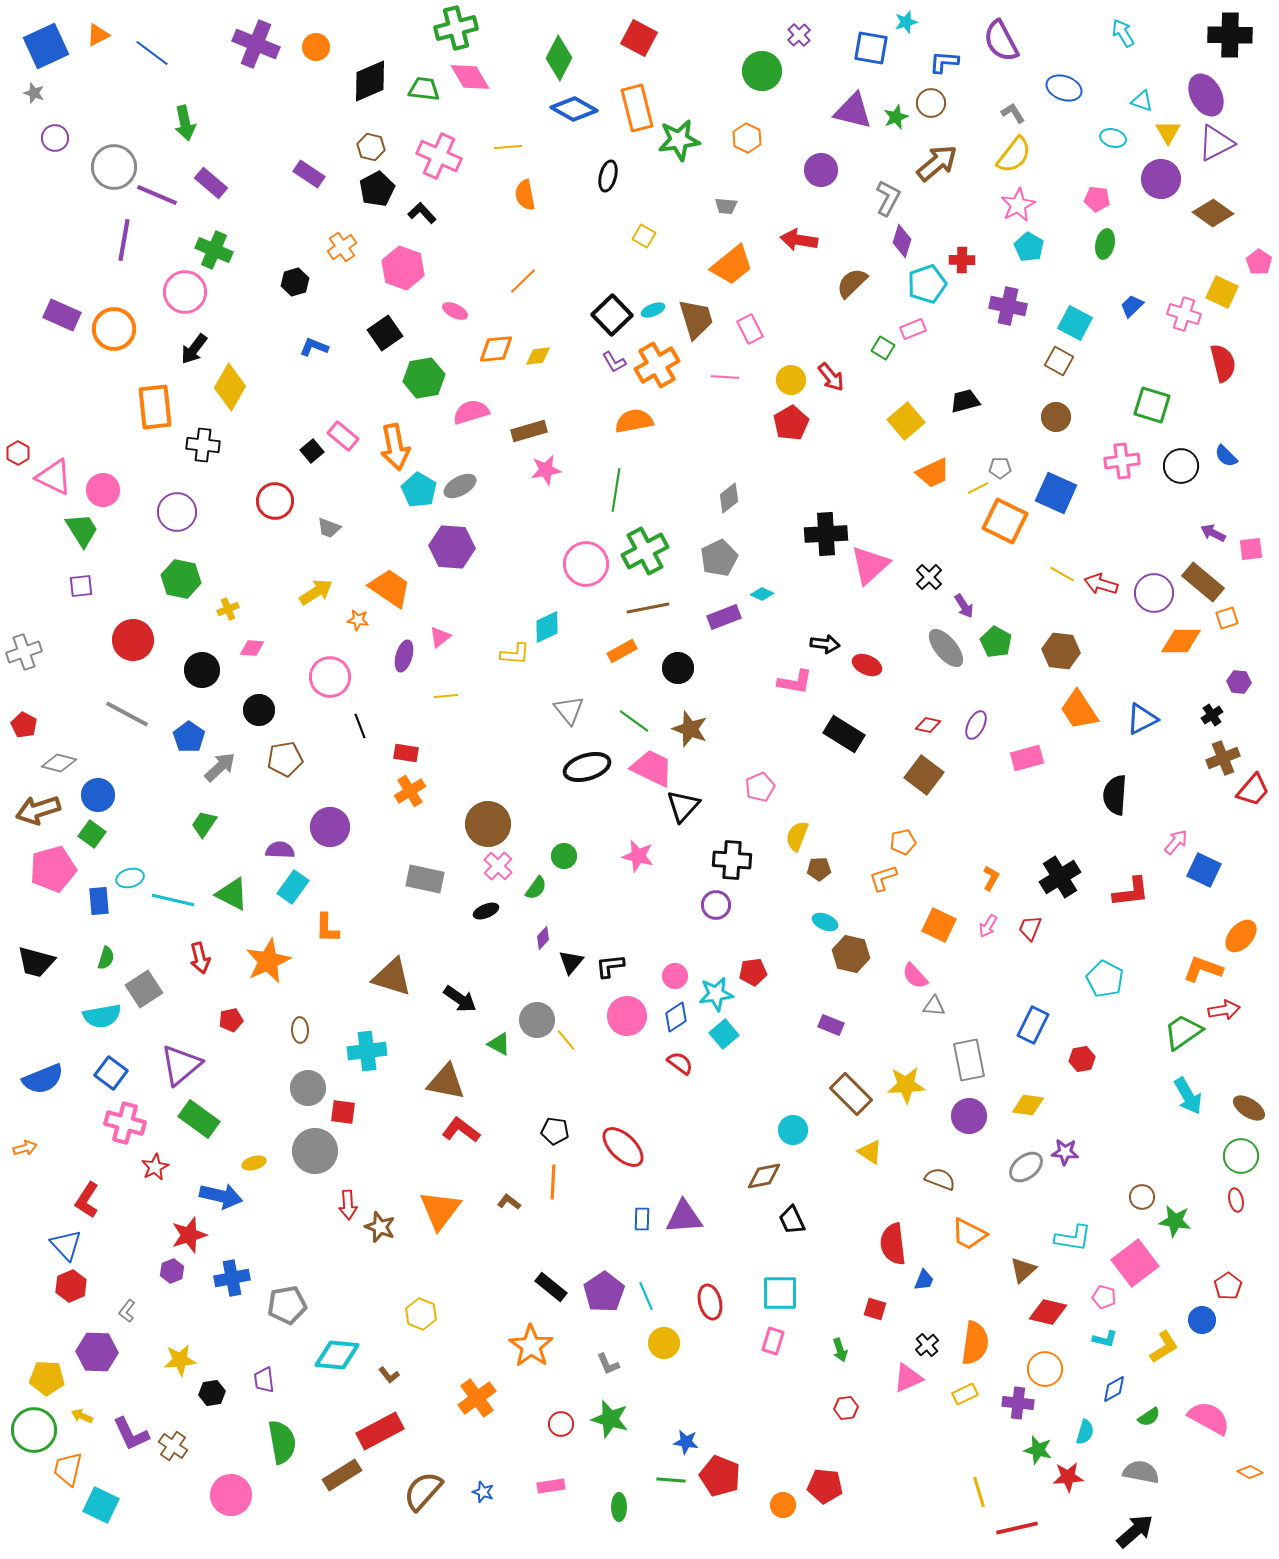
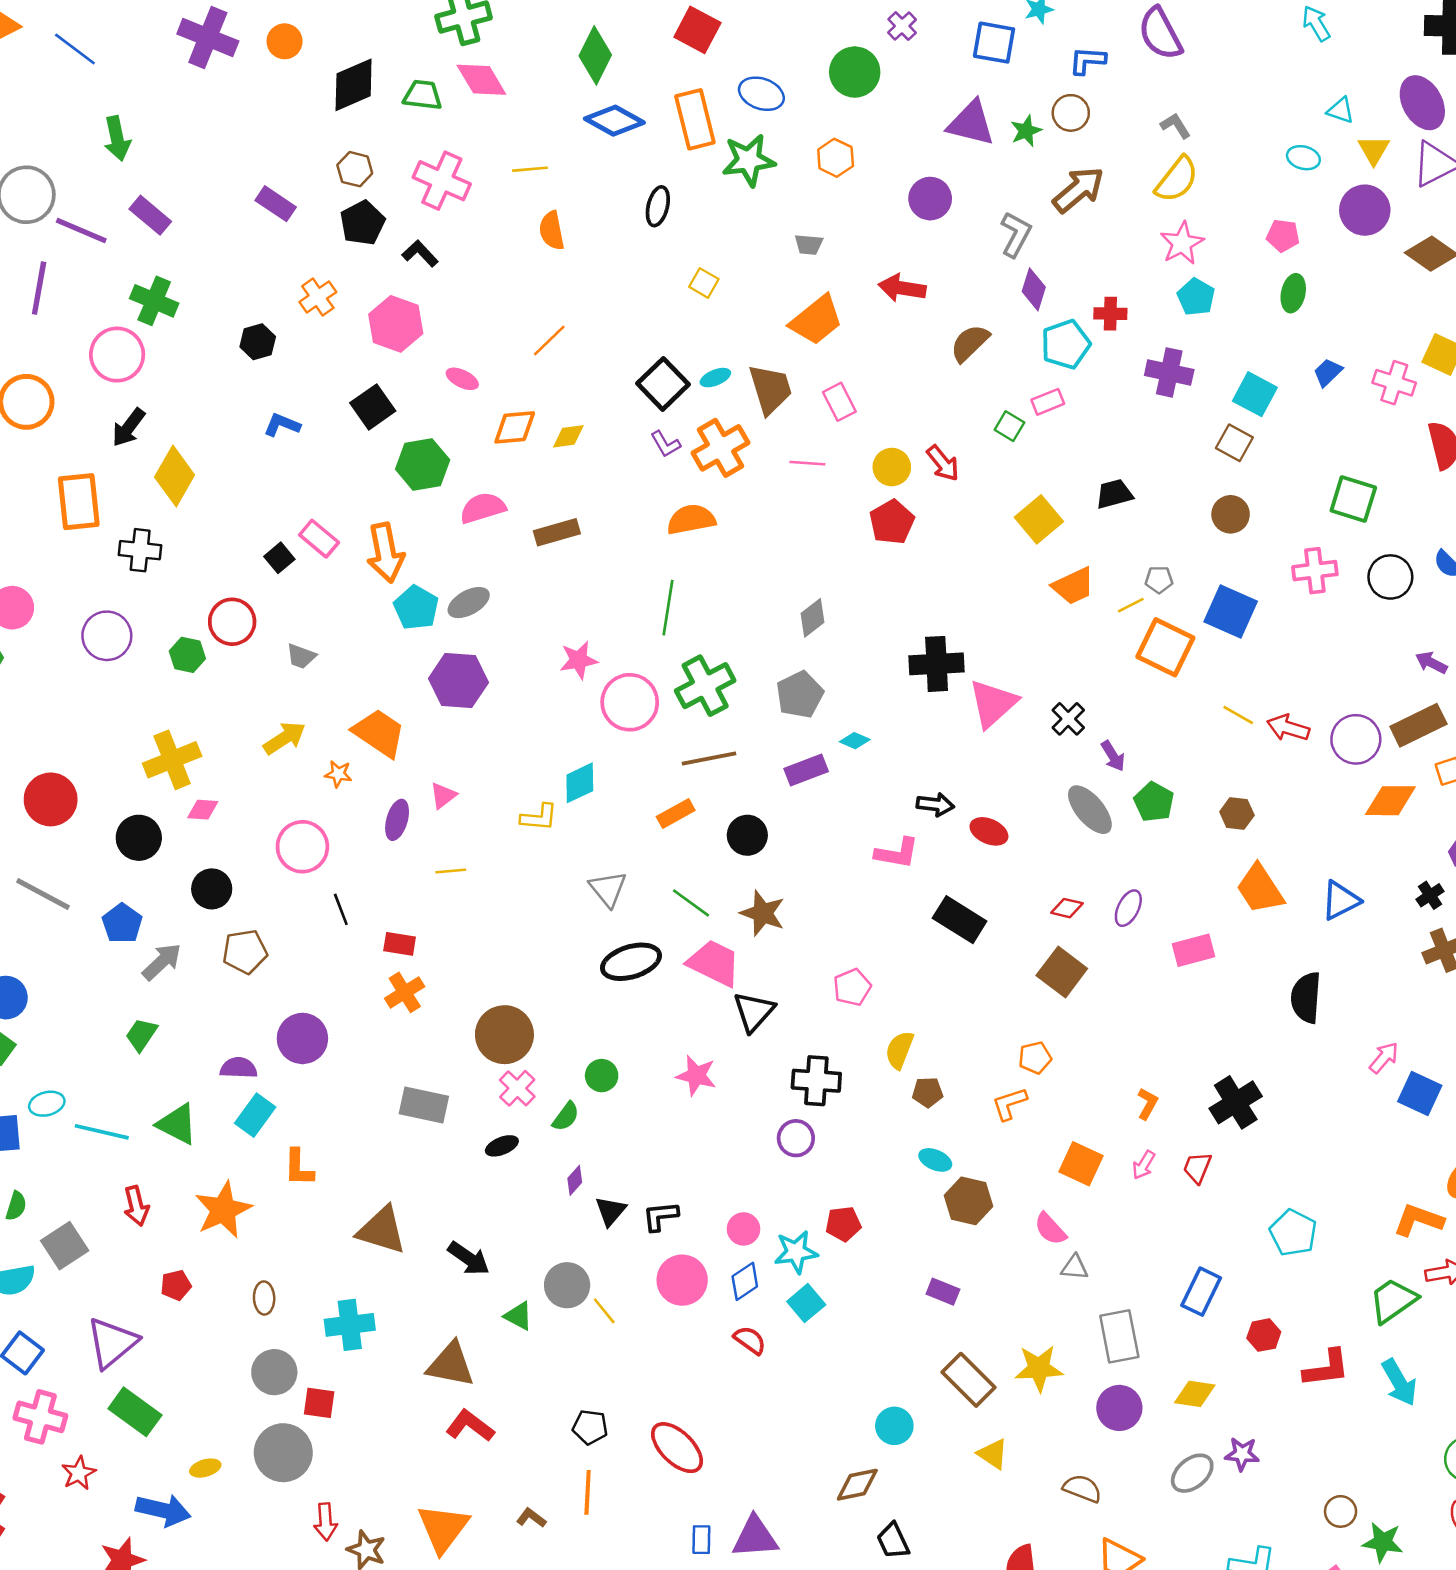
blue ellipse: (1064, 88) -> (761, 94), moved
pink star: (546, 470) -> (579, 660), moved
green hexagon: (181, 579) -> (187, 655), moved, size x0.7
brown rectangle: (1203, 582) -> (1418, 725), turned -66
yellow cross: (228, 609) -> (172, 760), size x2.0
brown hexagon: (1061, 651) -> (1237, 813), size x0.7
red L-shape: (1131, 892) -> (1326, 1368), moved

